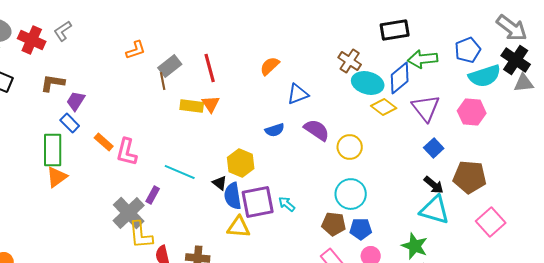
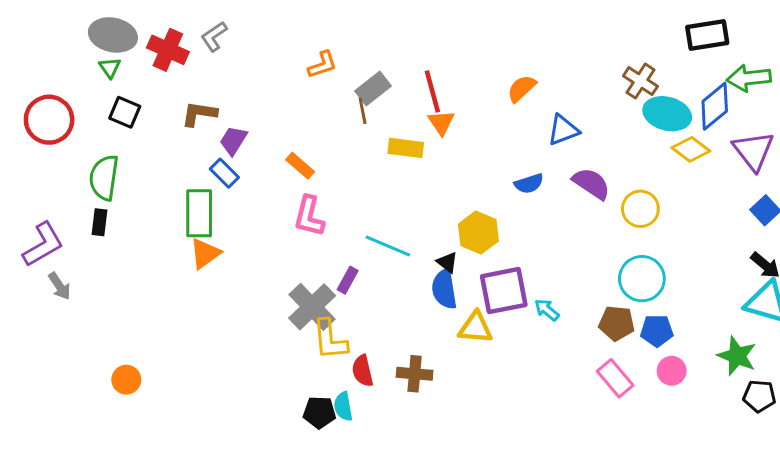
orange triangle: (211, 104) -> (441, 123), moved
orange rectangle: (104, 142) -> (300, 166), moved
blue semicircle: (233, 196) -> (444, 289), moved
cyan arrow: (287, 204) -> (547, 310), moved

